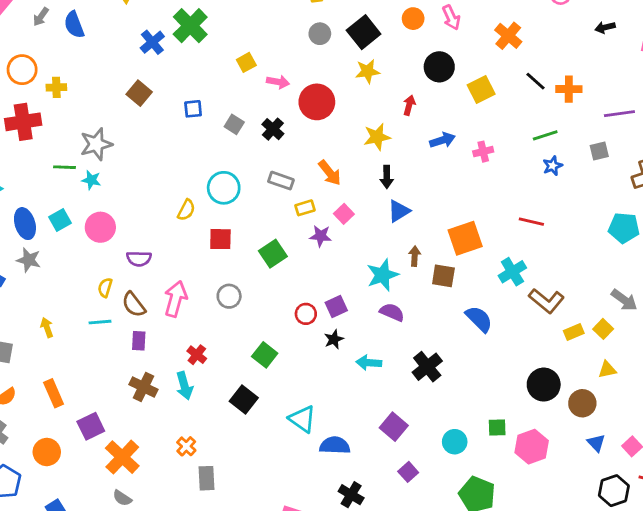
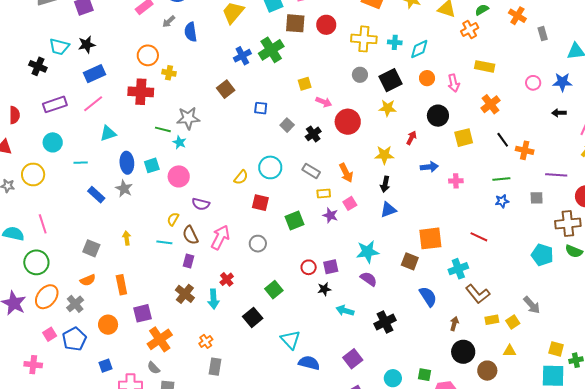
brown arrow: (415, 256) -> (454, 324), moved

